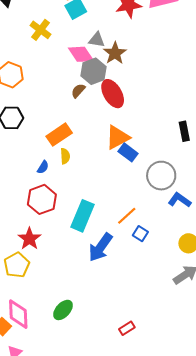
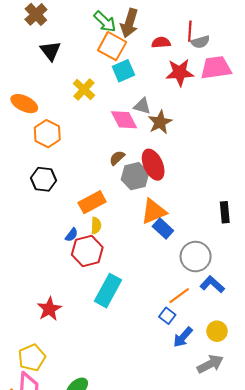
gray hexagon: (93, 71) -> (135, 176), moved
red hexagon: (42, 199) -> (87, 251), moved
orange line: (127, 216) -> (179, 296), moved
blue arrow: (100, 247) -> (183, 337), moved, size x0.7
yellow pentagon: (17, 265) -> (32, 358), moved

